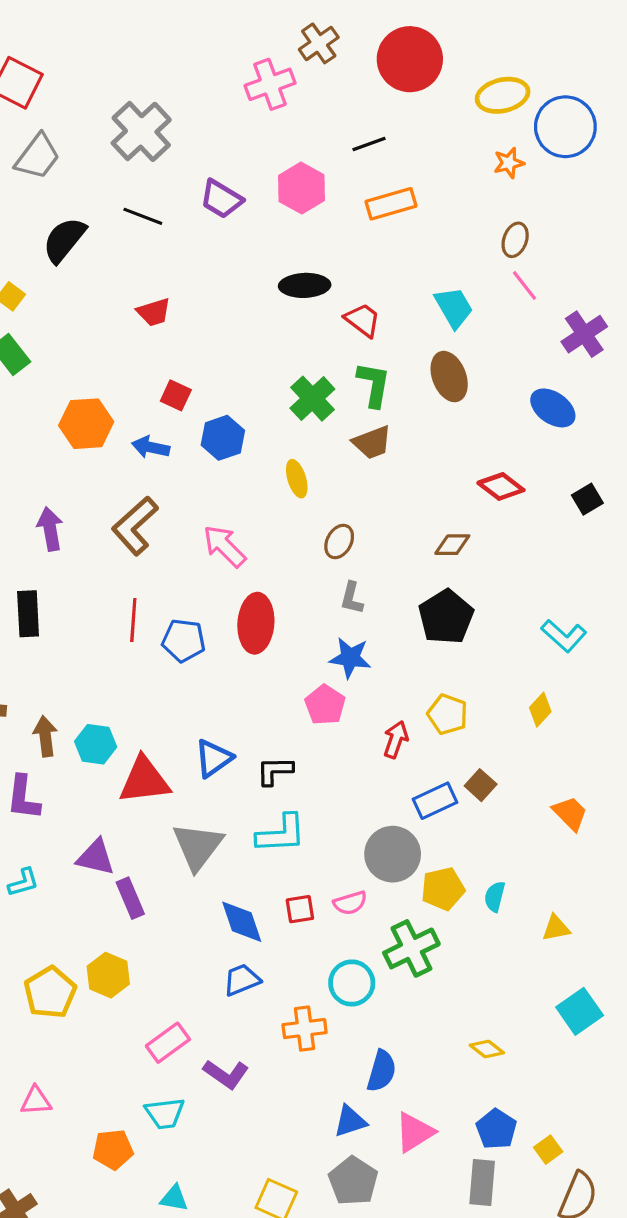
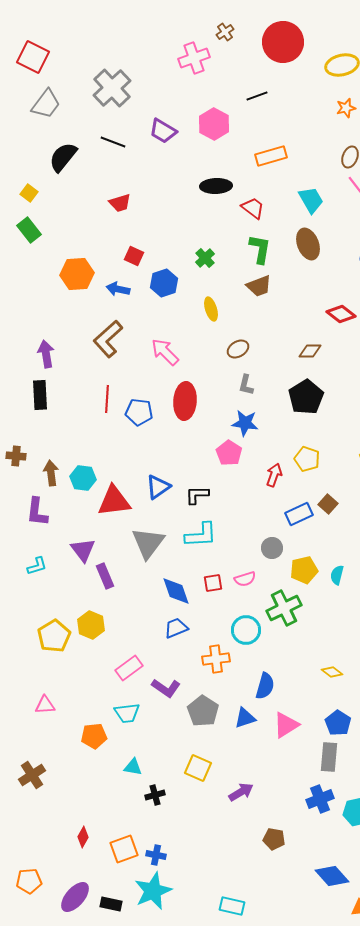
brown cross: (319, 43) -> (225, 32), size x0.7
orange rectangle: (391, 204) -> (271, 156), moved
green cross: (312, 399) -> (205, 258), moved, size x0.7
purple arrow: (50, 529) -> (46, 354), moved
brown ellipse: (339, 542) -> (238, 349), turned 30
gray circle: (393, 854) -> (272, 548), size x0.6
purple triangle: (96, 857) -> (83, 550), turned 40
gray pentagon: (353, 1181) -> (203, 711), moved

